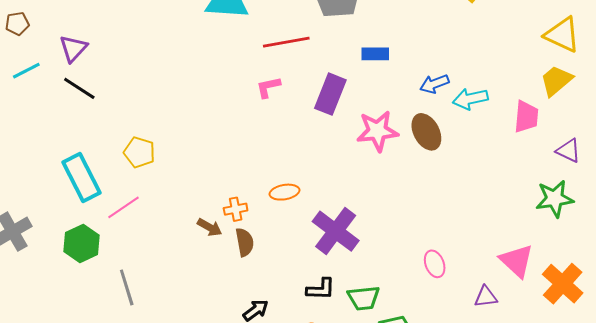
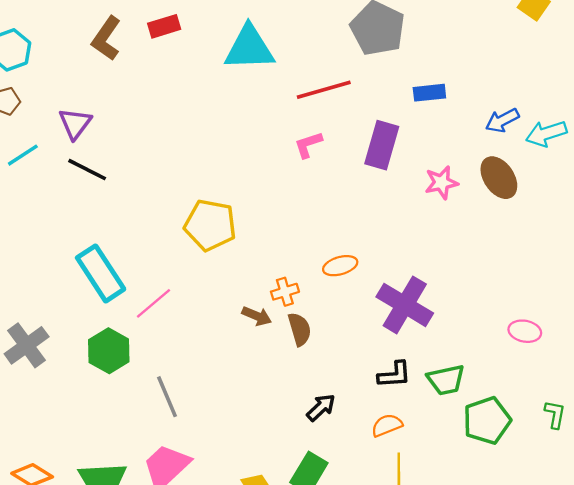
pink star: (377, 131) -> (441, 183), size x0.7
yellow pentagon: (139, 152) -> (210, 225), moved, size x1.4
pink ellipse: (435, 264) -> (525, 331), turned -52

